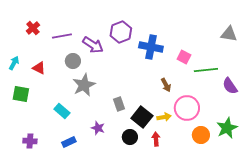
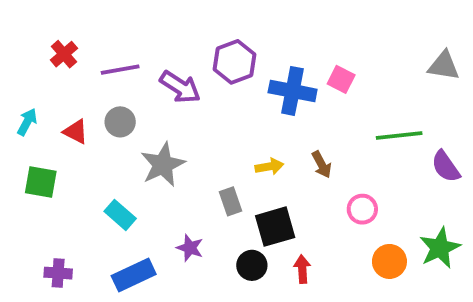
pink square: (184, 57) -> (341, 79), moved
gray circle: (73, 61) -> (120, 122), moved
pink circle: (187, 108) -> (362, 209), size x0.6
black square: (142, 117) -> (275, 227), turned 35
yellow arrow: (164, 117) -> (269, 167), moved
blue rectangle: (69, 142) -> (134, 275), size x1.5

